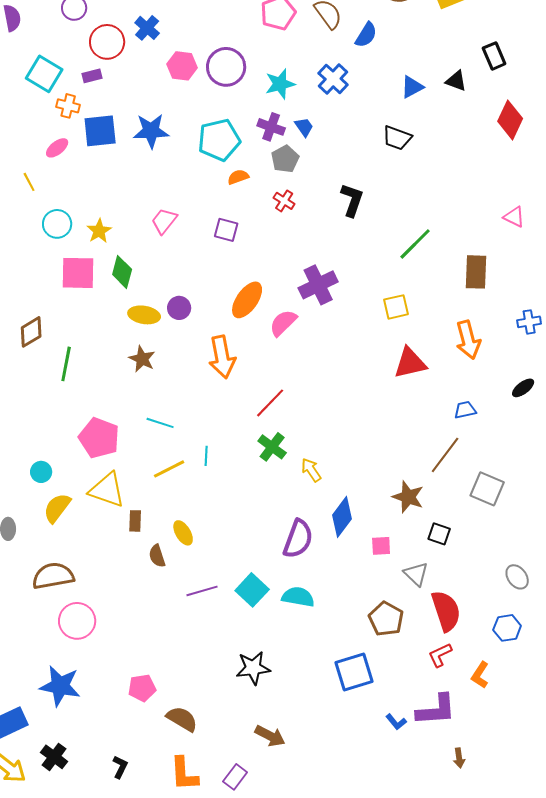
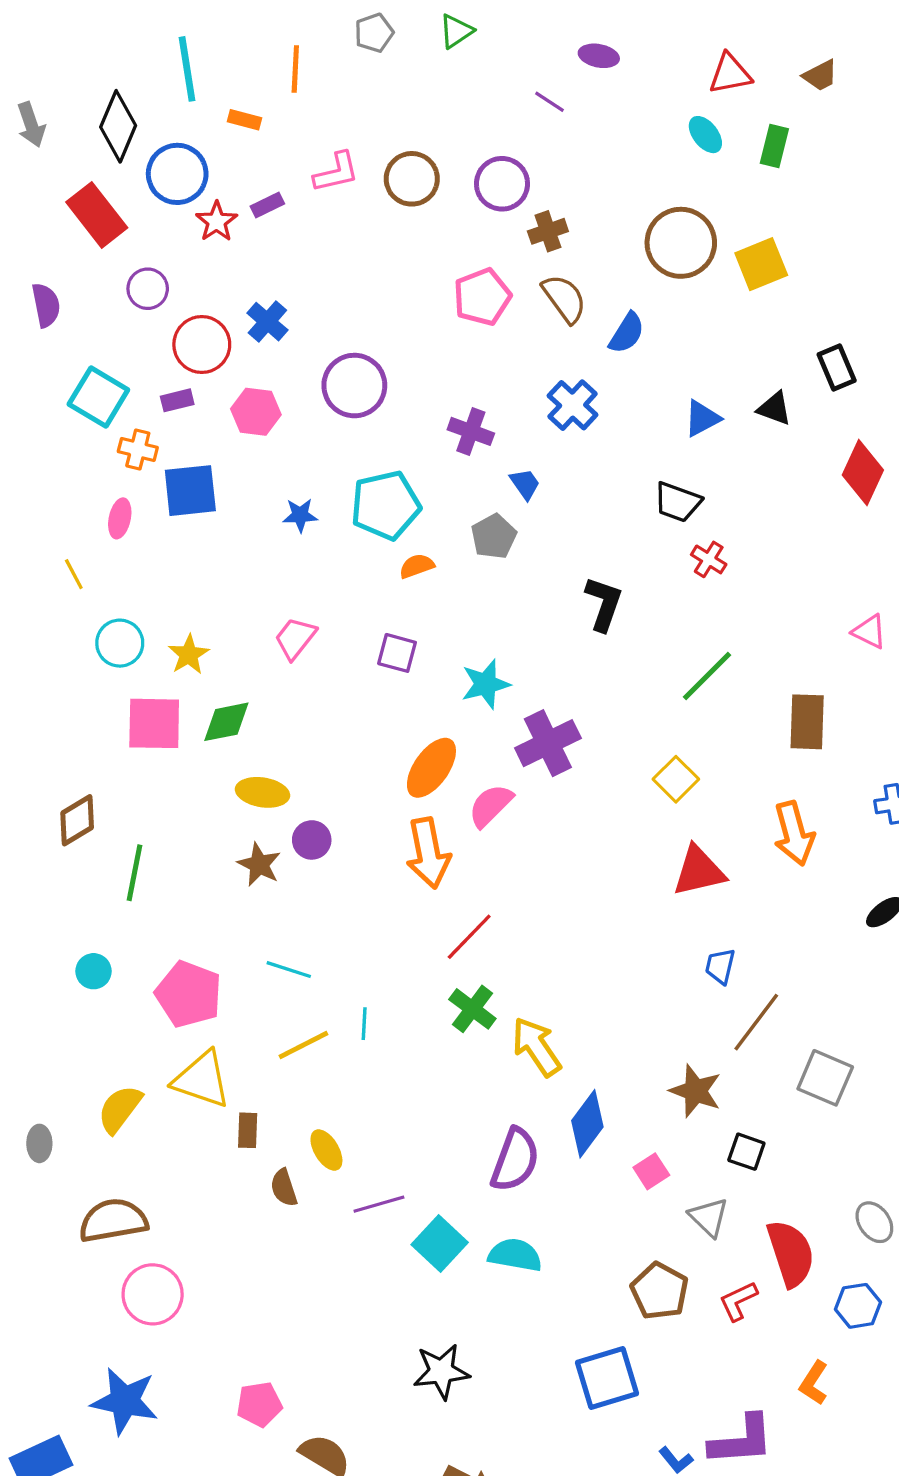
pink hexagon: (182, 66) -> (256, 412), moved
purple circle: (226, 67) -> (354, 386), moved
cyan star: (280, 84) -> (486, 684), moved
purple cross: (271, 127) -> (471, 431), moved
blue star: (151, 131) -> (300, 515), moved, size x0.6
pink ellipse: (57, 148) -> (120, 518), turned -40
red cross: (284, 201) -> (709, 559), moved
green diamond: (122, 272) -> (226, 722), turned 64
yellow square: (396, 307) -> (676, 779), turned -32
purple circle: (179, 308) -> (312, 840), moved
orange arrow: (222, 357) -> (428, 853), moved
blue trapezoid: (465, 410) -> (720, 966), moved, turned -65
yellow arrow: (311, 470) -> (536, 1047), size x1.5
cyan circle: (41, 472) -> (94, 971), moved
pink square: (381, 546) -> (651, 1171), turned -30
purple line: (202, 591) -> (379, 1204), moved
red semicircle: (446, 611) -> (791, 1253), moved
red L-shape: (440, 655) -> (738, 1301), moved

